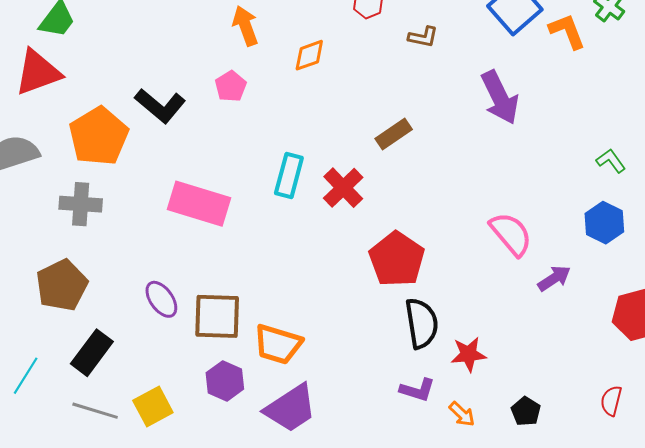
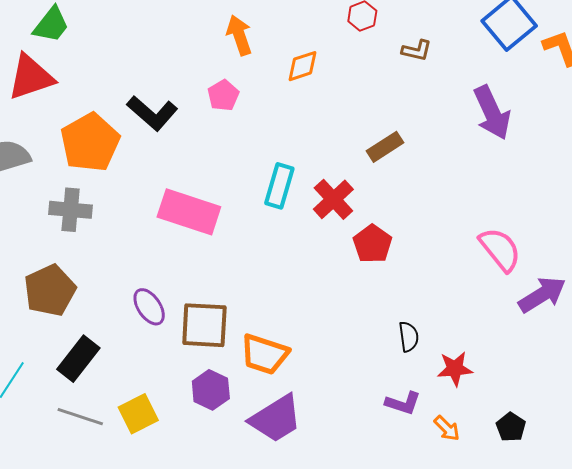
red pentagon: (397, 259) -> (372, 244), moved, size x0.7
purple arrow: (554, 278) -> (542, 295), size x1.4
black semicircle: (422, 323) -> (409, 337), size x0.6

